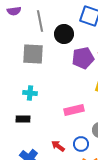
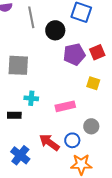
gray square: (33, 54) -> (18, 65), moved
cyan cross: (30, 93) -> (31, 98), moved
red arrow: (58, 146) -> (49, 142), size x1.5

